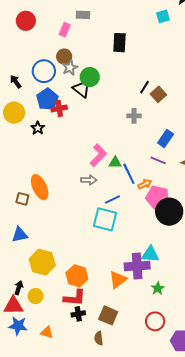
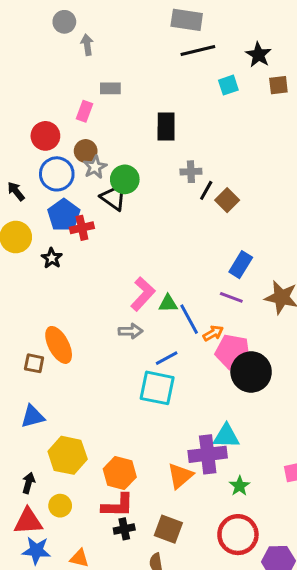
red circle: (26, 21) -> (45, 136), moved
gray cross: (134, 116) -> (191, 172), moved
black arrow: (19, 288) -> (29, 483), moved
red circle: (155, 321) -> (238, 535), size x1.4

